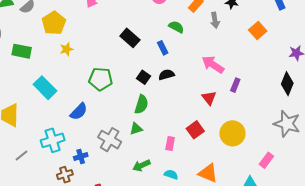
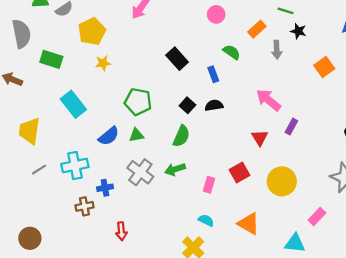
green triangle: (136, 129) -> (136, 135), moved
gray line: (21, 155) -> (39, 170), moved
green arrow: (141, 165) -> (175, 169), moved

